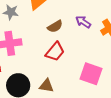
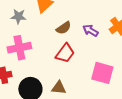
purple arrow: (83, 22) -> (90, 31), moved

